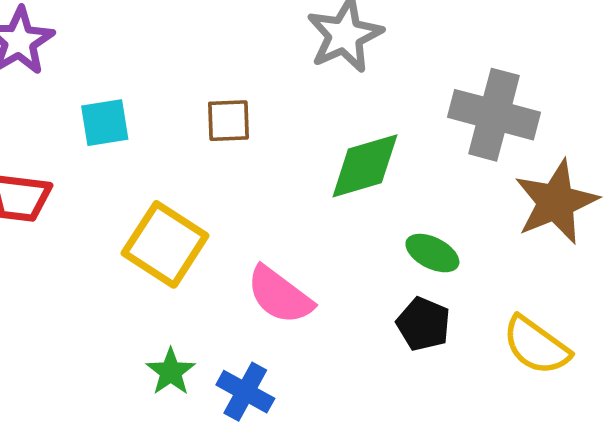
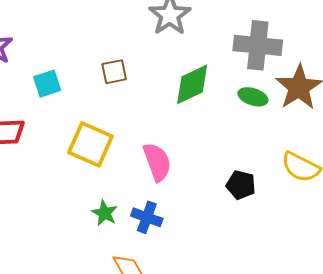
green ellipse: (432, 253) -> (253, 97), moved
pink semicircle: (280, 295) -> (157, 162), turned -138
black pentagon: (423, 324) -> (241, 185), moved

